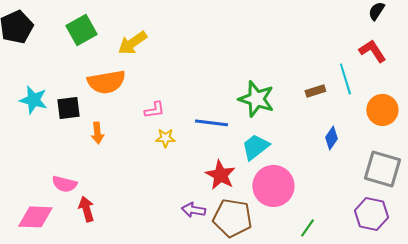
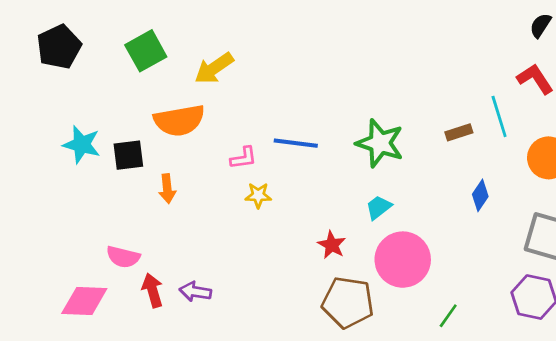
blue line: (211, 123) -> (296, 143), moved
cyan trapezoid: (255, 147) -> (379, 207), size x0.7
red star: (220, 175) -> (332, 245), size x0.7
purple arrow: (193, 210) -> (195, 292), moved

